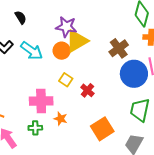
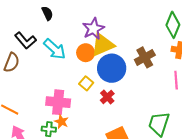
purple star: (66, 27) -> (93, 29), turned 30
blue circle: (134, 74) -> (112, 68), moved
orange star: (61, 119) -> (62, 122), moved

